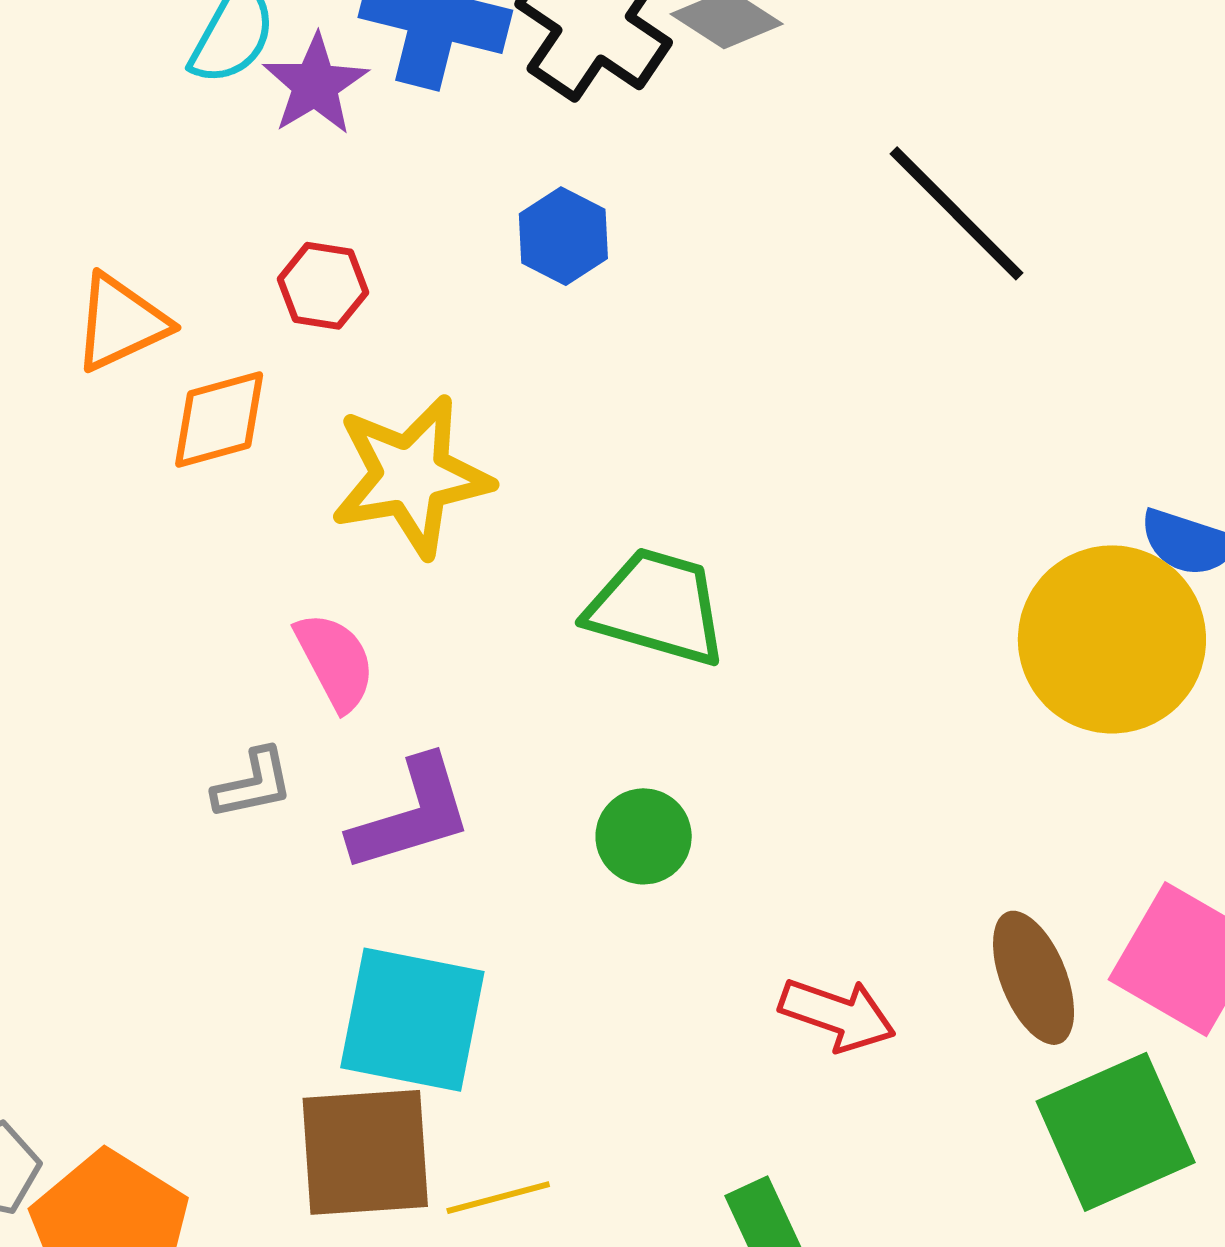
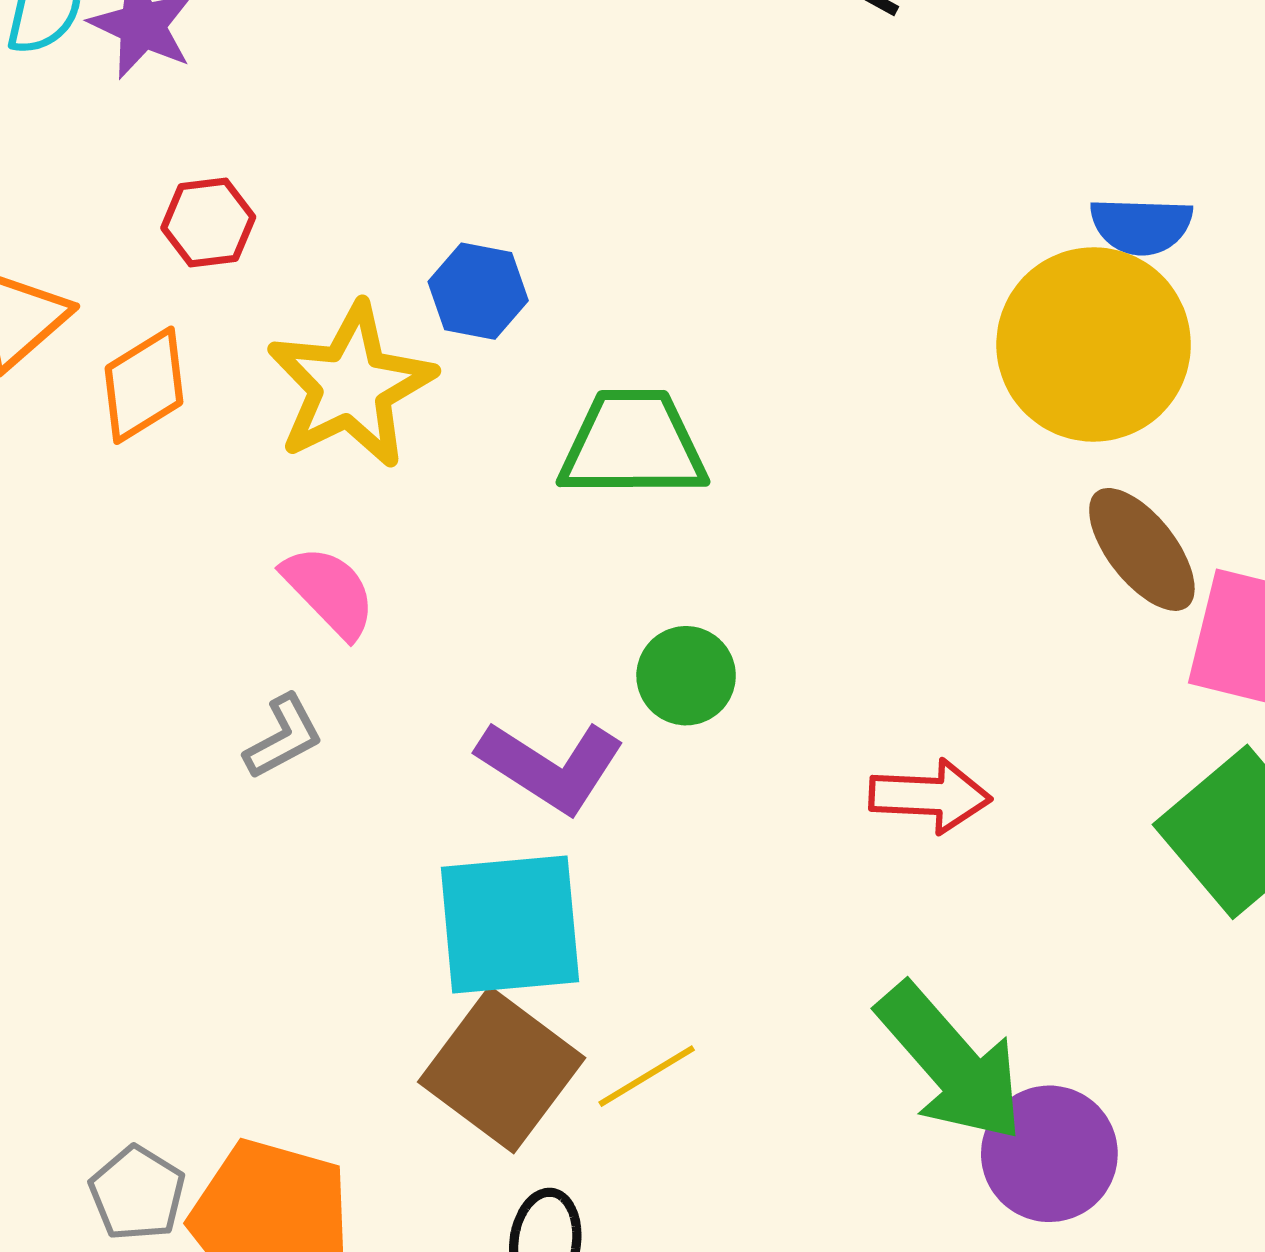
blue hexagon: (563, 236) -> (478, 291), moved
purple L-shape: (411, 814) -> (551, 766), moved, turned 66
brown ellipse: (1034, 978) -> (1142, 549), moved
brown square: (365, 1152) -> (502, 1070), turned -33

